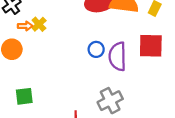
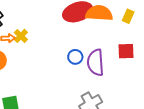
red square: (151, 46) -> (126, 51), size x0.7

